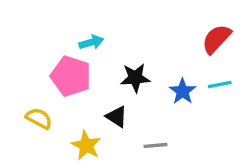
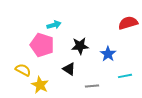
red semicircle: (216, 39) -> (128, 23), turned 30
cyan line: (220, 85) -> (125, 76), moved
yellow star: (86, 145) -> (40, 85), moved

